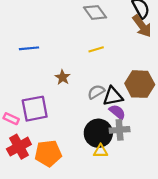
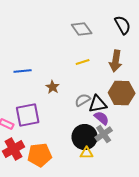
brown arrow: (142, 26) -> (116, 61), moved, turned 45
blue line: (29, 48) -> (23, 71), moved
gray cross: (120, 130) -> (104, 134), turned -30

